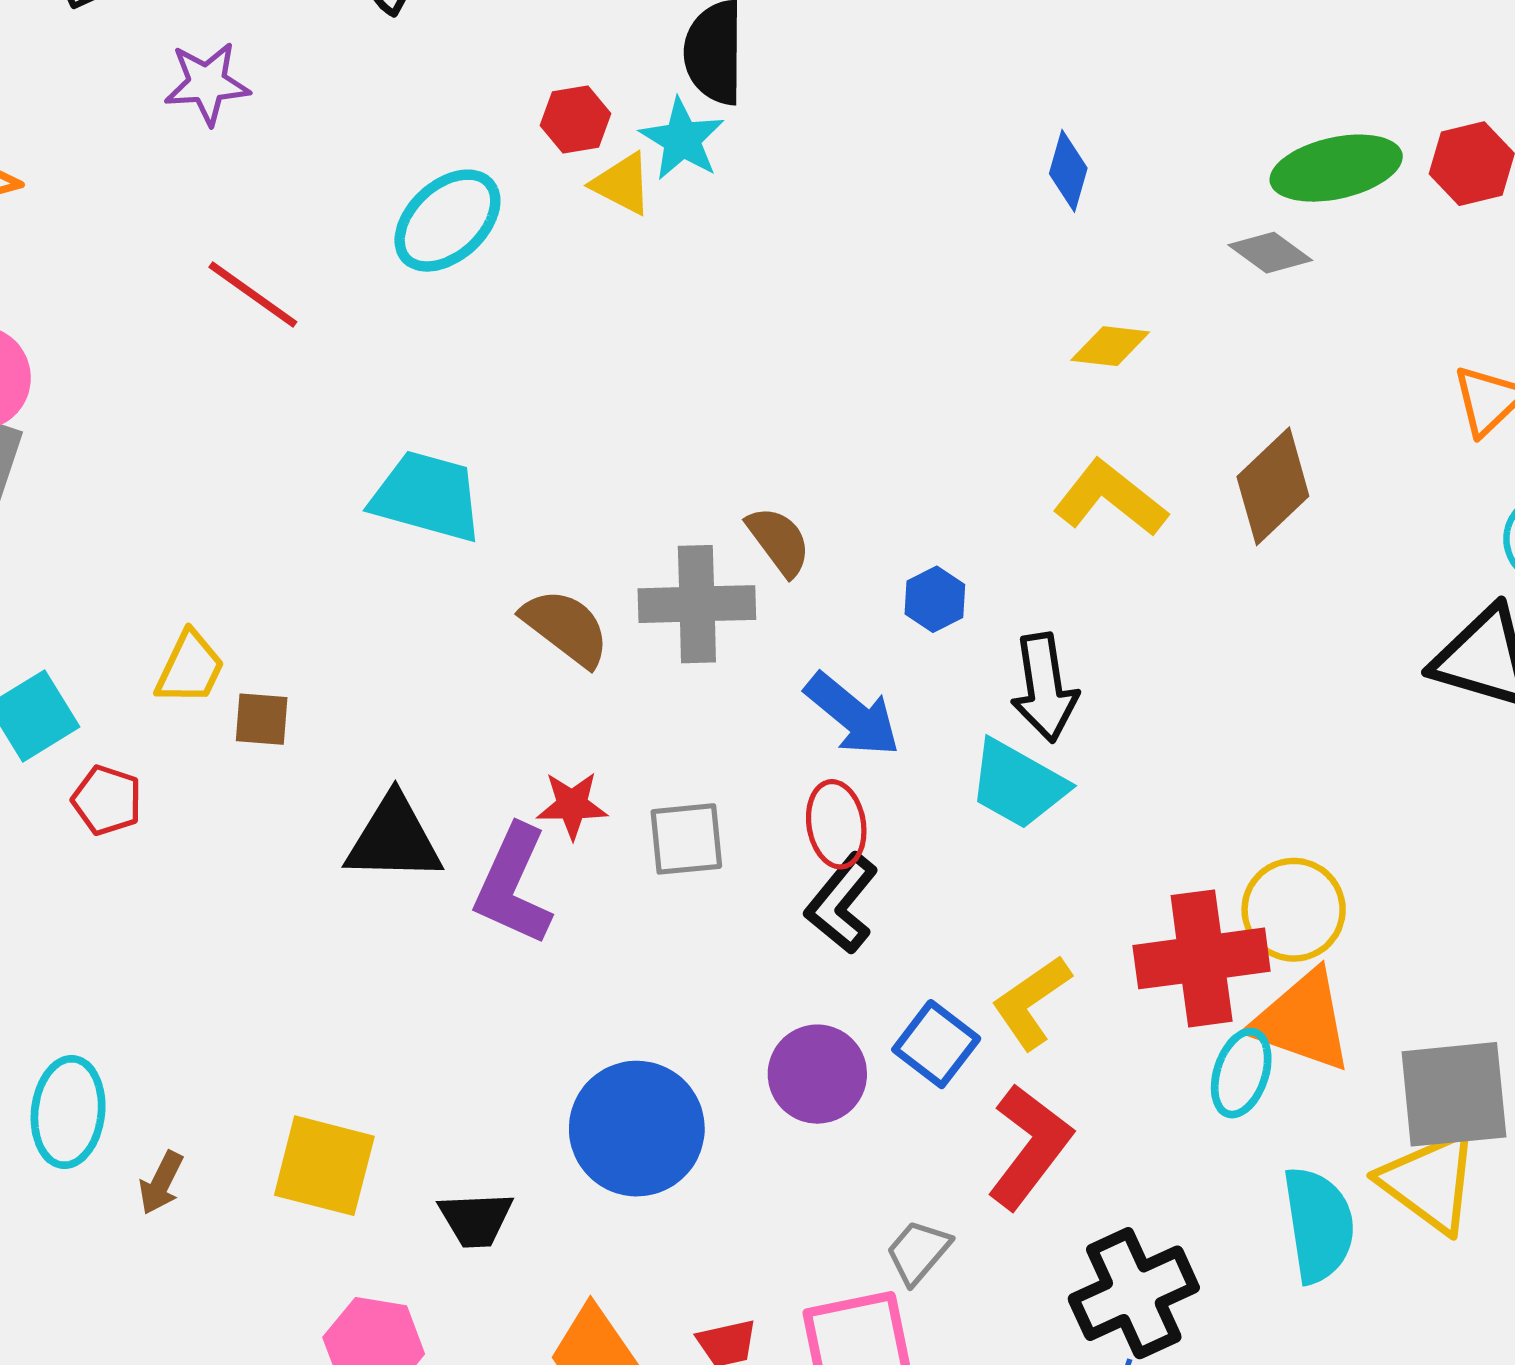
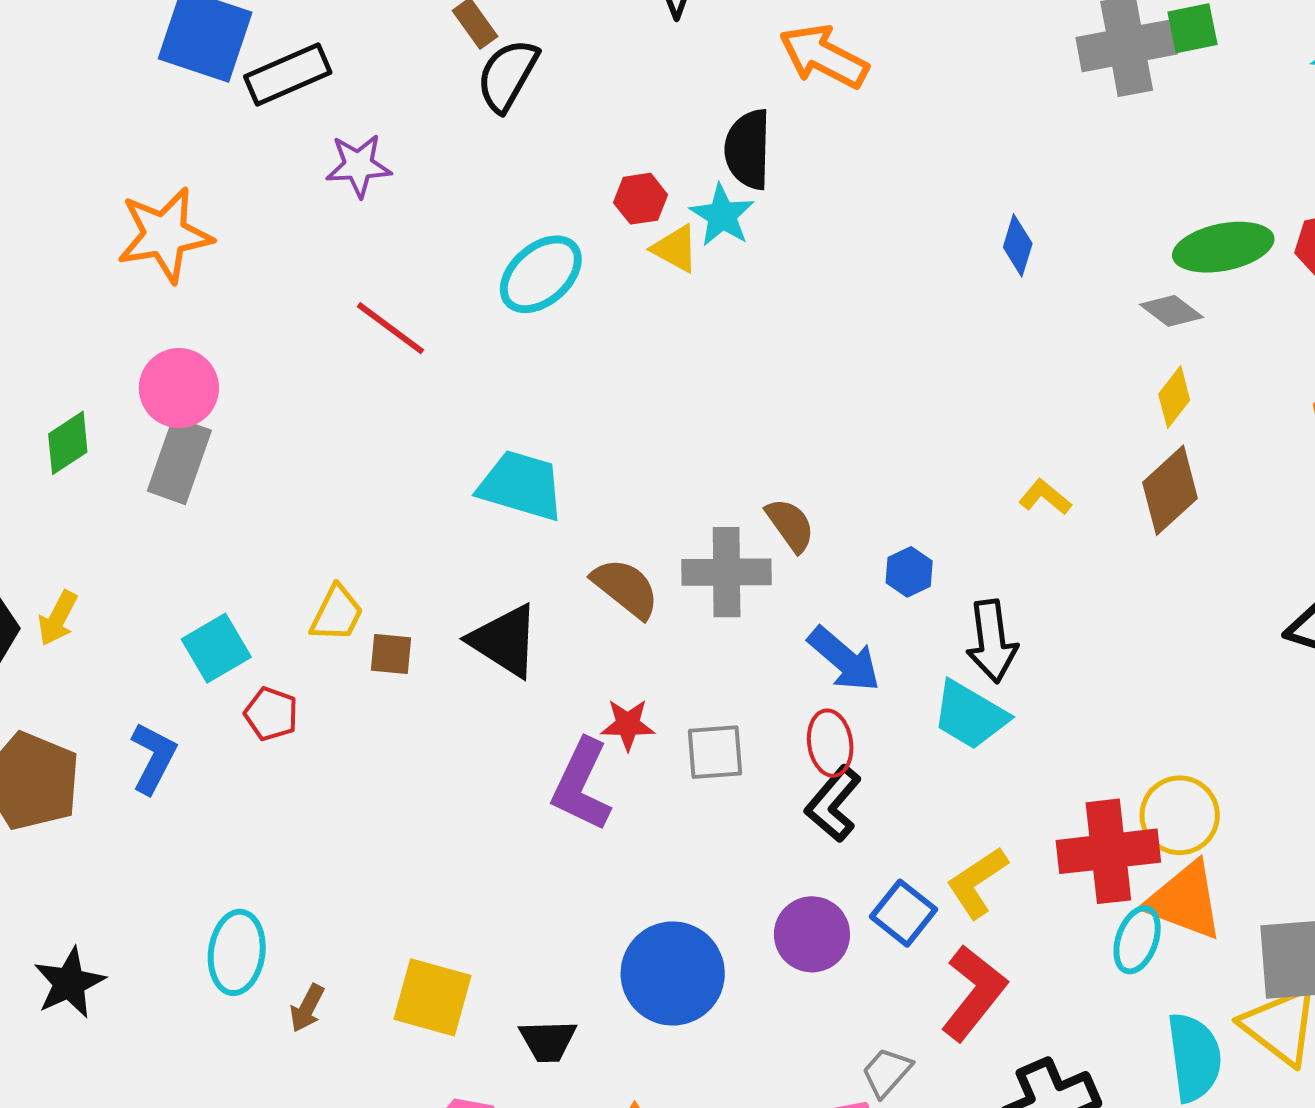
yellow diamond: (1110, 346) -> (1174, 397), moved, turned -60
yellow L-shape: (1110, 498) -> (1045, 497), size x0.6
black triangle: (394, 839) -> (505, 641), moved, turned 30

